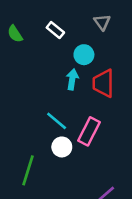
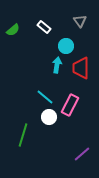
green semicircle: (15, 34) -> (13, 30), turned -96

